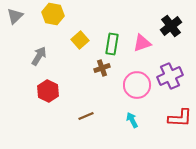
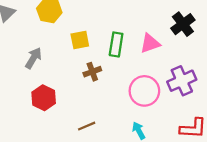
yellow square: (80, 40) -> (80, 40), turned 30
brown cross: (102, 68) -> (92, 72), moved

